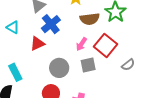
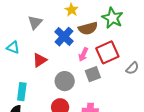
blue cross: (51, 24) -> (64, 37), moved
red square: (105, 45) -> (107, 52), turned 35
cyan rectangle: (15, 72) -> (22, 92), turned 42

